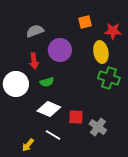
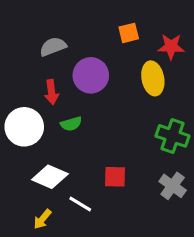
green cross: (109, 78) -> (173, 136), moved
white diamond: (49, 109) -> (50, 177), moved
gray cross: (98, 127) -> (173, 186), moved

